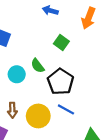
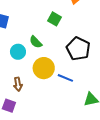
black pentagon: (61, 82) -> (78, 49), moved
yellow circle: (38, 116) -> (44, 68), moved

